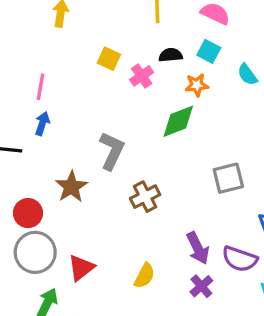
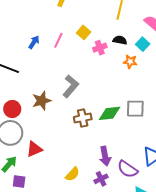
pink line: (41, 87) -> (58, 40), moved
green diamond: (178, 121) -> (109, 113), moved
blue arrow: (42, 124) -> (34, 42), moved
gray square: (228, 178) -> (135, 109), moved
yellow semicircle: (144, 276) -> (72, 174), moved

